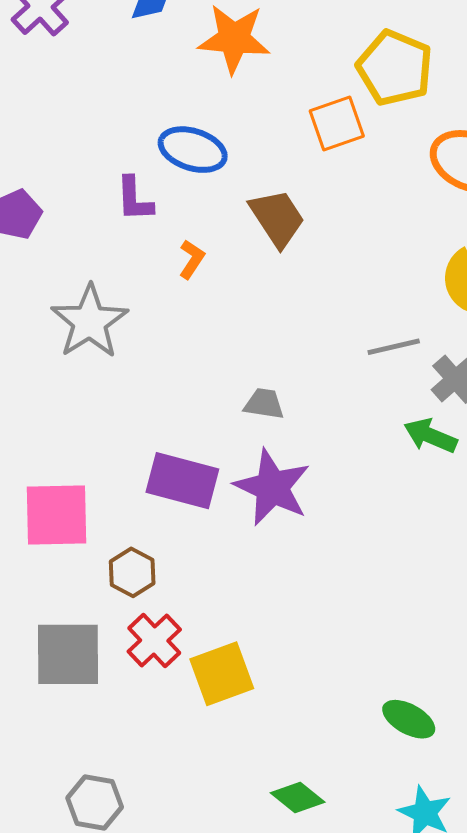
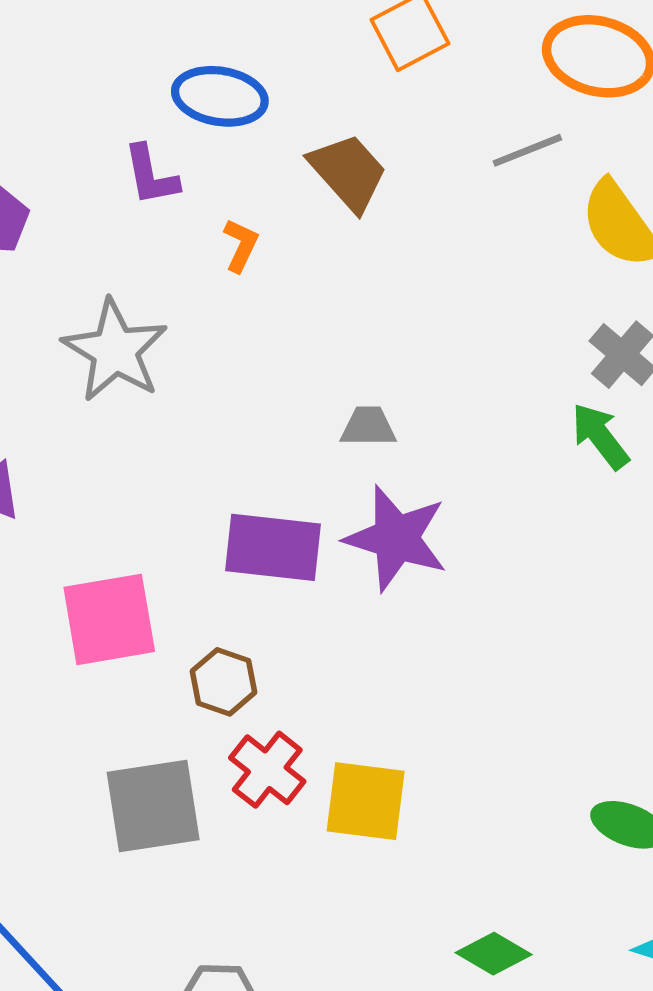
gray line: (394, 347) -> (527, 150), moved
green arrow: (430, 436) -> (600, 436), turned 38
yellow square: (222, 674) -> (366, 801), turned 36

